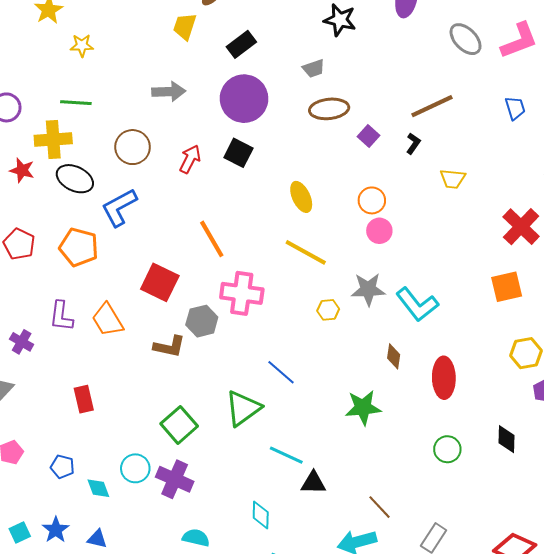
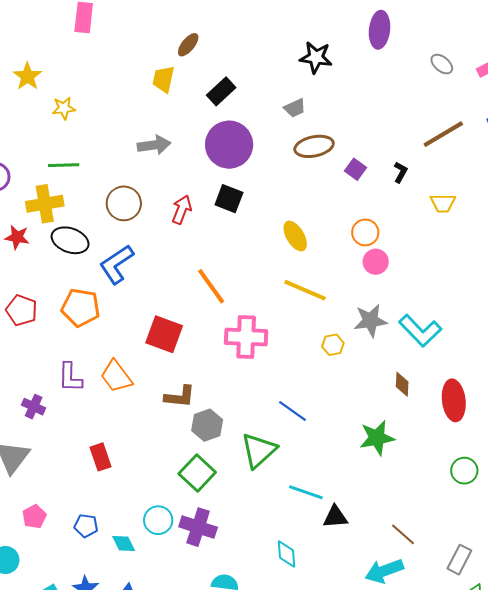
gray ellipse: (466, 39) -> (442, 64), size x0.7
brown line: (432, 106) -> (443, 134), moved
gray hexagon: (202, 321) -> (207, 425), moved

